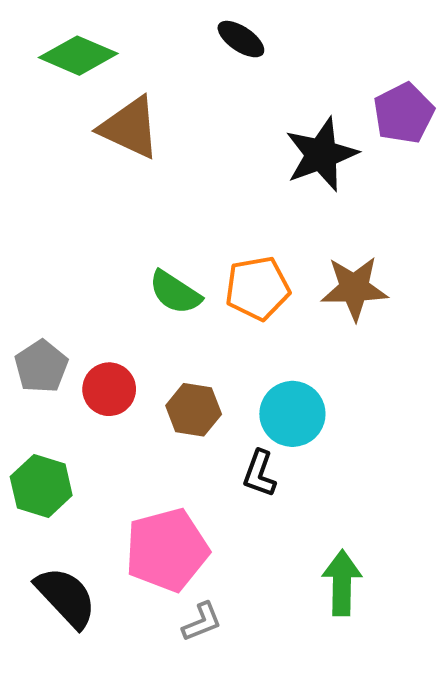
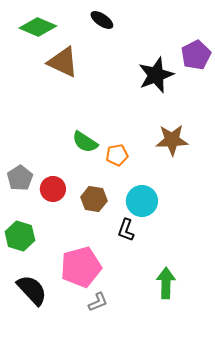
black ellipse: (241, 39) -> (102, 20), moved
orange pentagon: (257, 288) -> (117, 155), moved, size x0.7

